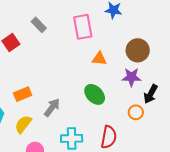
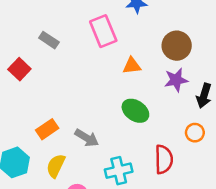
gray arrow: (52, 108) -> (87, 138), turned 96
orange circle: (136, 112) -> (195, 133), moved

